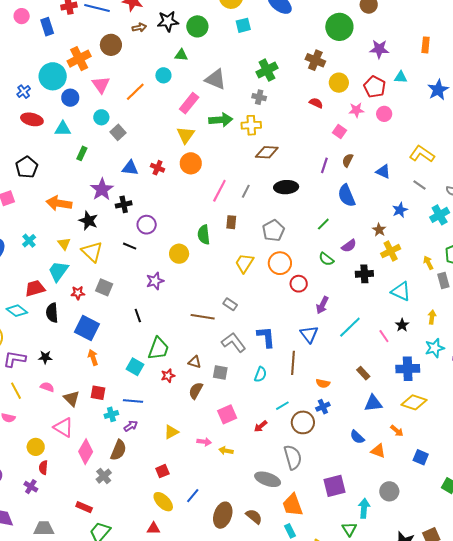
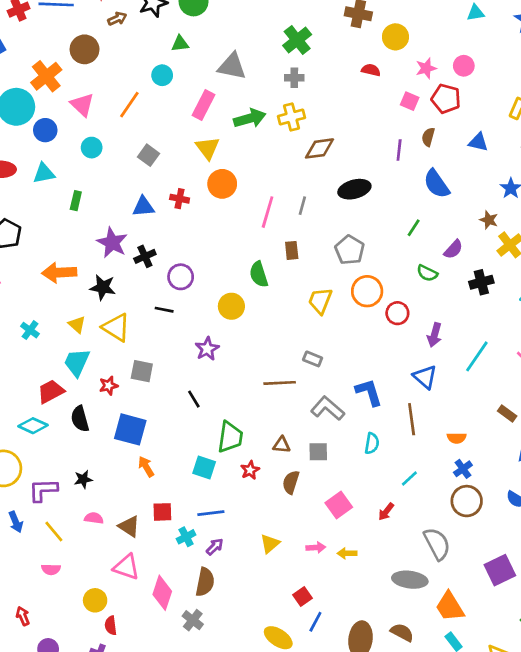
red pentagon: (375, 87) -> (446, 99), moved
gray square: (118, 132) -> (148, 155), moved
brown circle: (303, 422) -> (467, 501), moved
red square: (162, 471) -> (303, 596), moved

